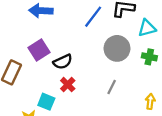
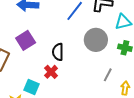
black semicircle: (63, 62) -> (58, 52), moved, turned 114
gray line: (112, 87) -> (108, 75), moved

